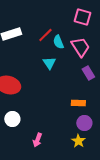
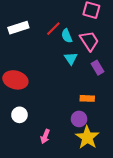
cyan triangle: (49, 63) -> (71, 58), moved
purple circle: (84, 123) -> (79, 119), moved
yellow star: (78, 141) -> (87, 137), size x1.6

